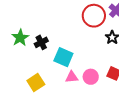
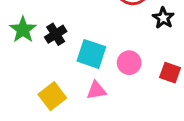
pink triangle: (72, 77) -> (96, 90), moved
pink circle: (91, 77) -> (129, 63), moved

